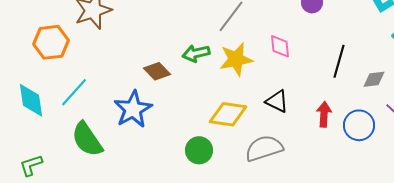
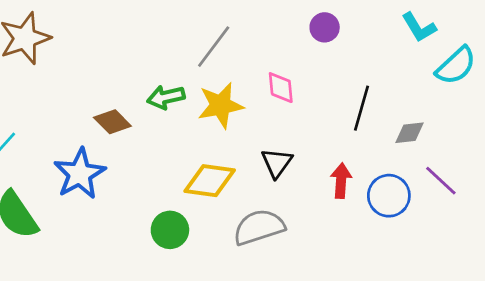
black triangle: (277, 101) -> (277, 163), turned 40

